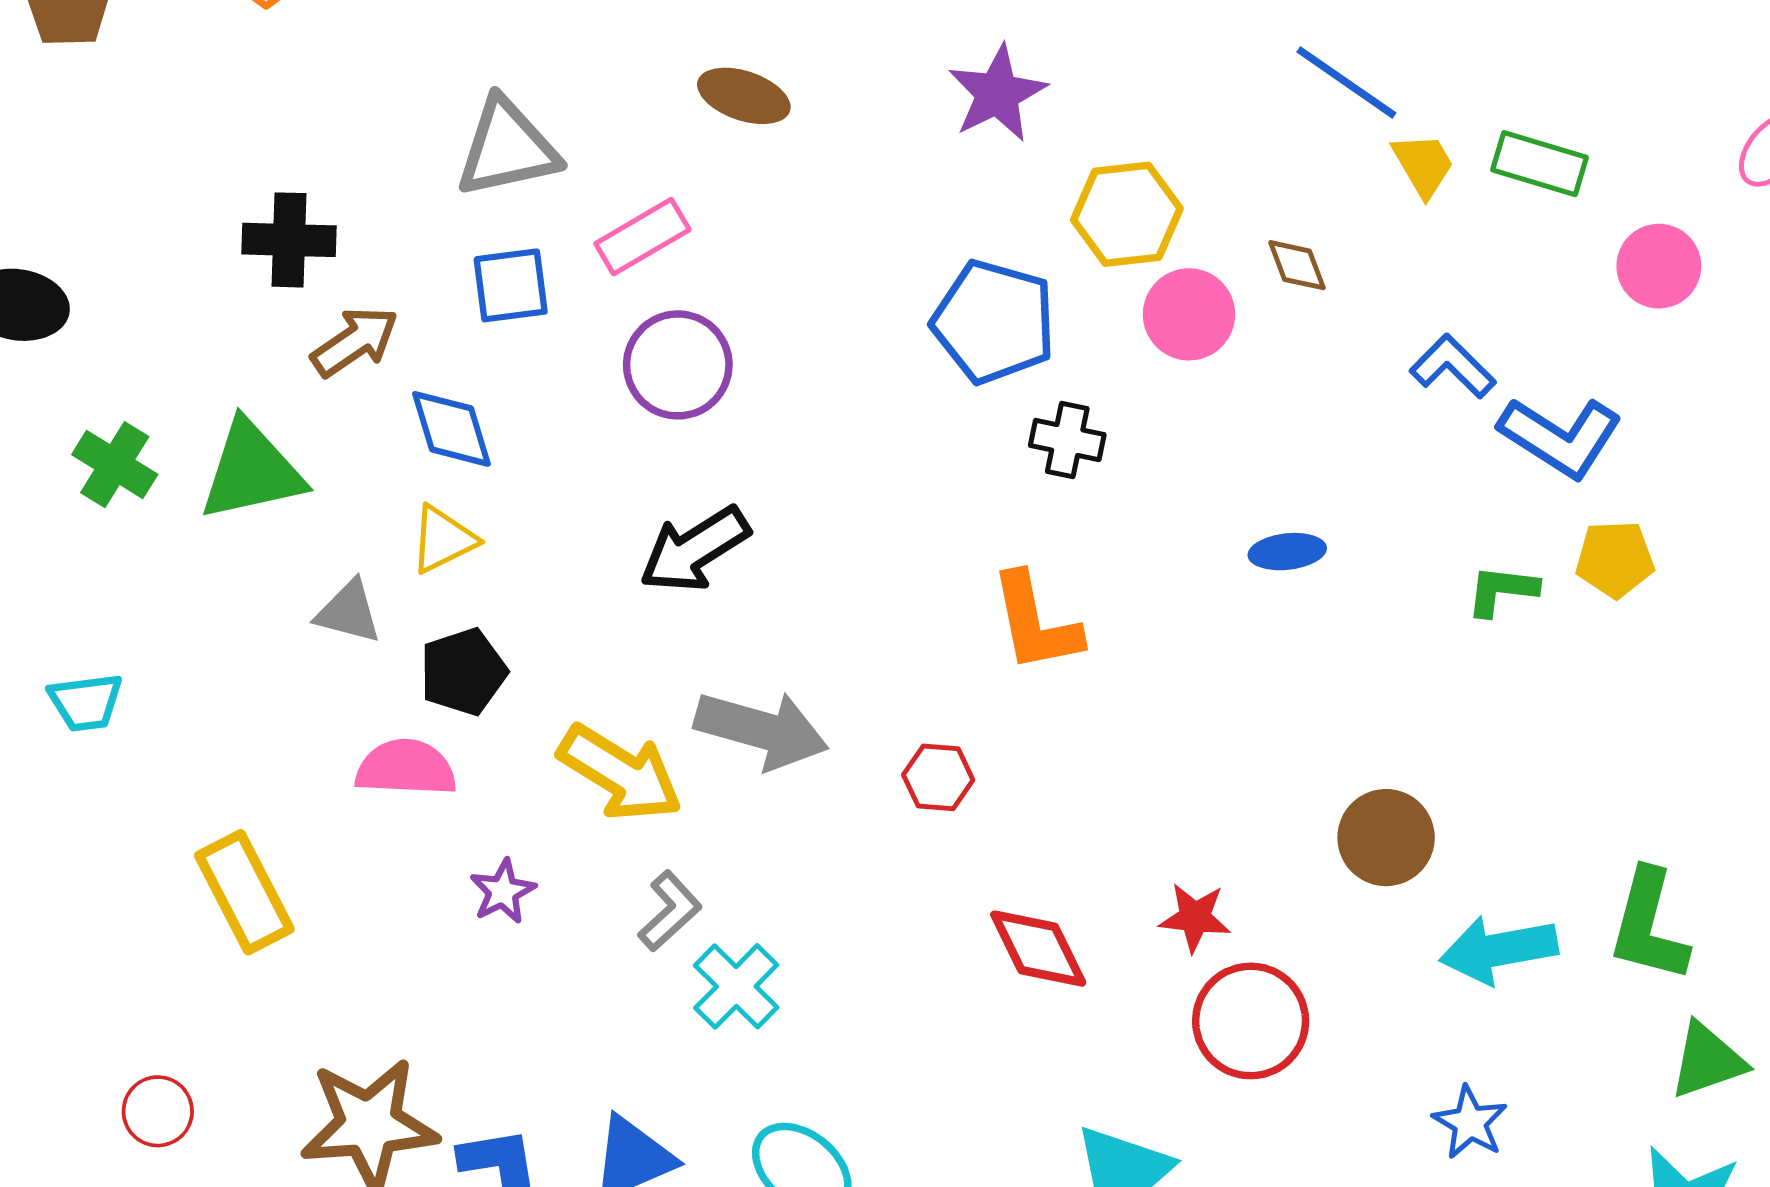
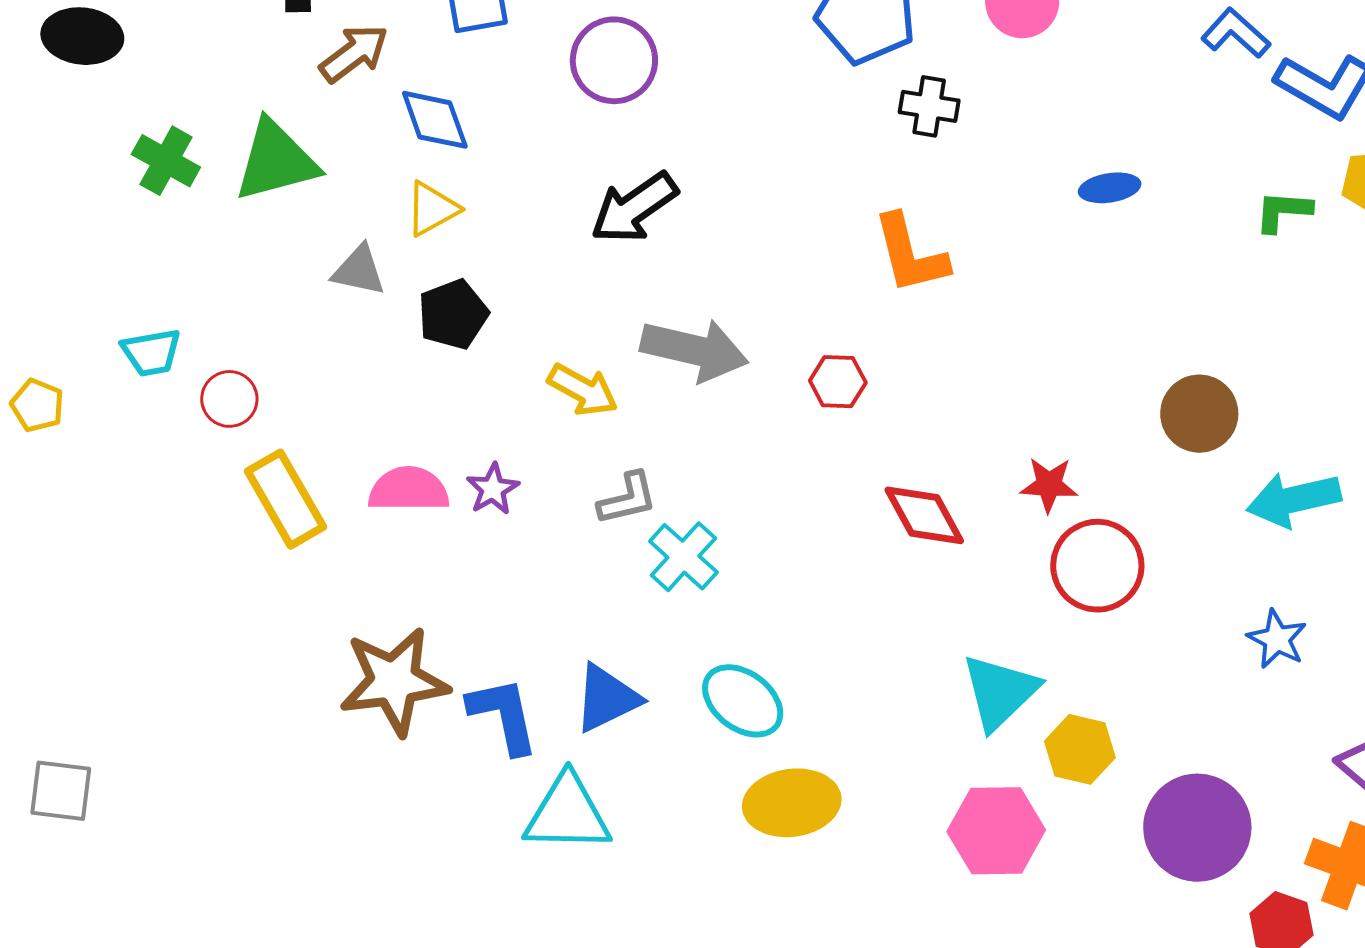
pink semicircle: (406, 768) -> (409, 489), moved
yellow arrow: (620, 773) -> (583, 390), size x0.7
gray L-shape: (670, 911) -> (628, 499), turned 32
red circle: (158, 1111) -> (229, 399), moved

